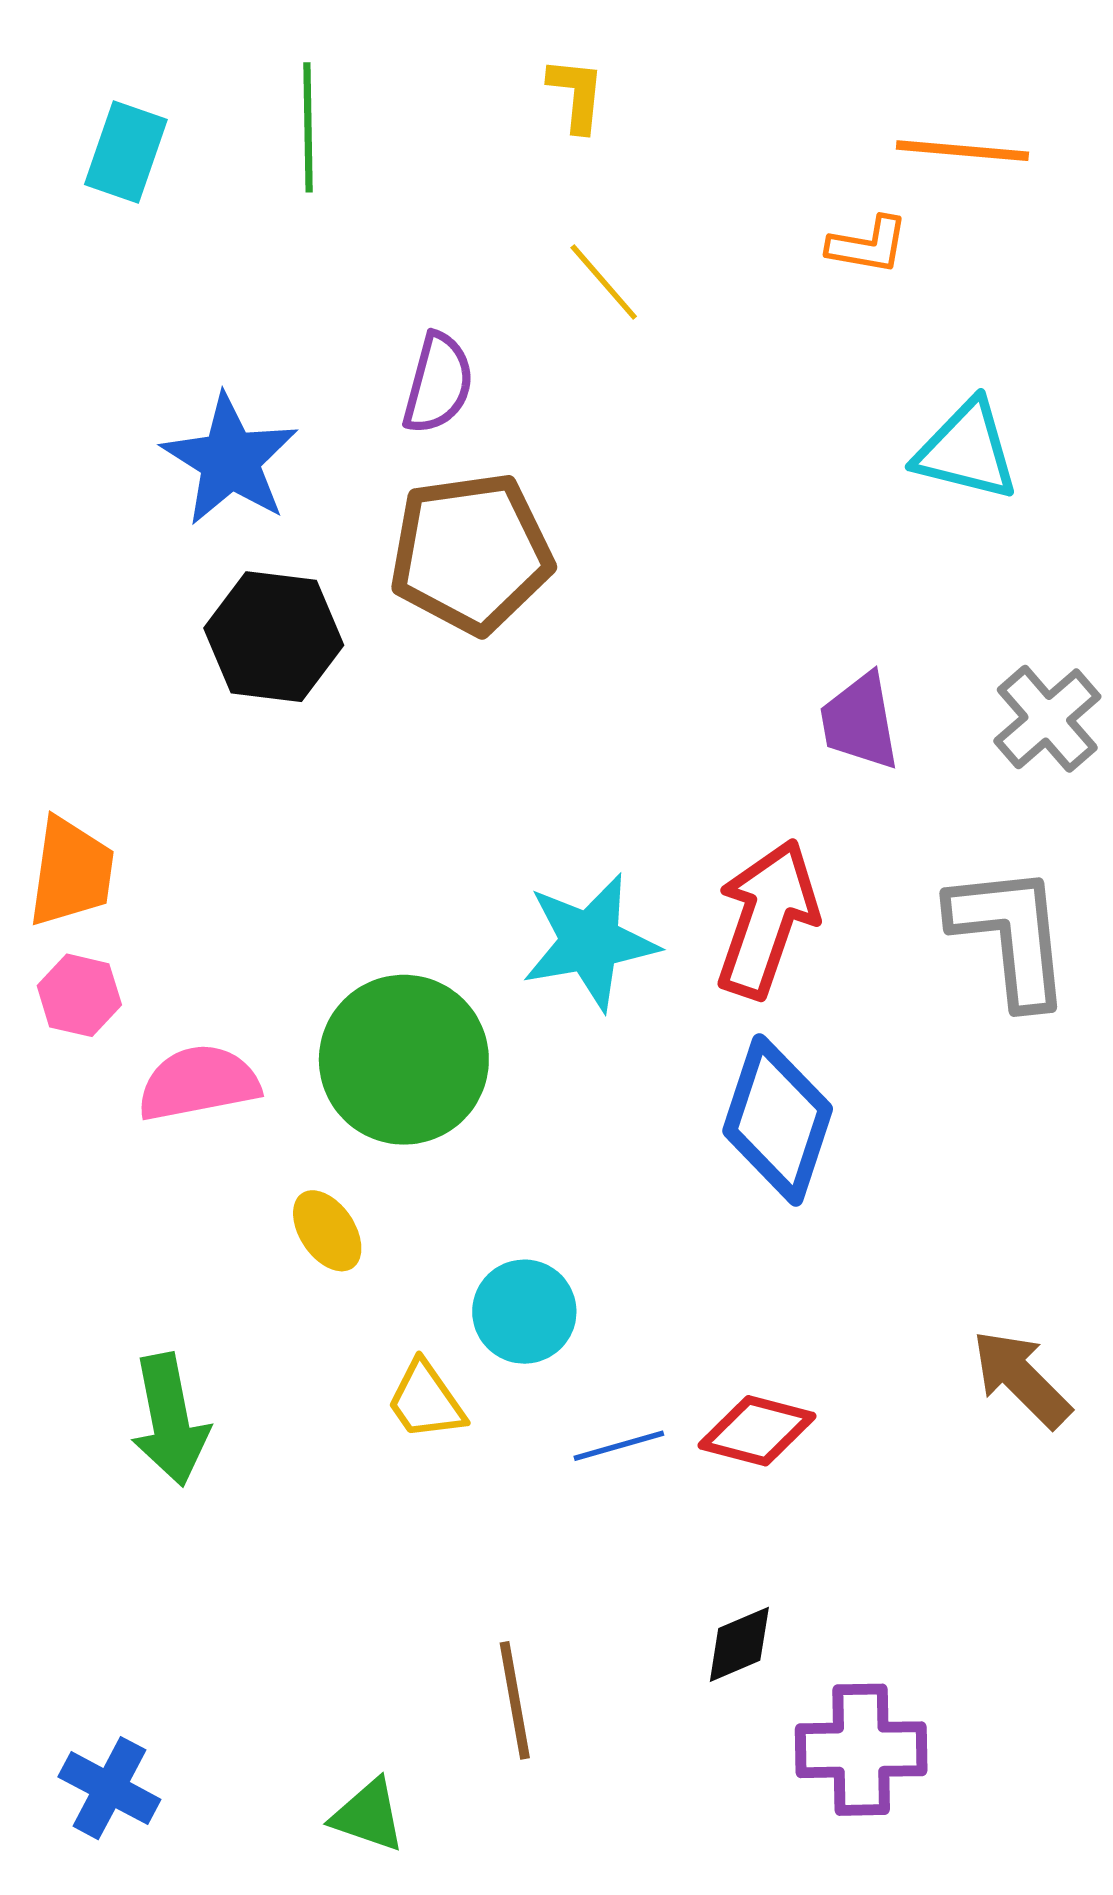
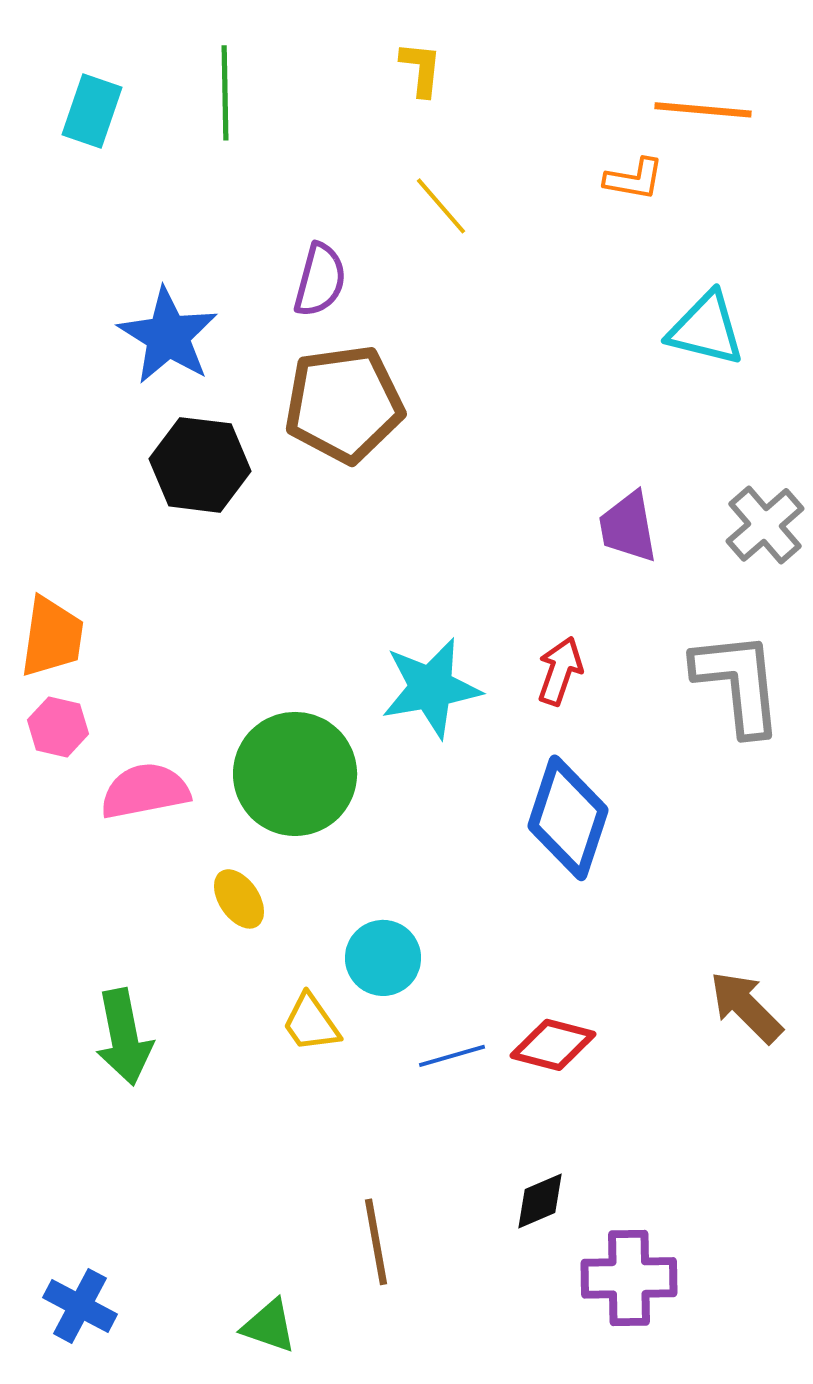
red arrow: (767, 919) -> (560, 671), size x0.6

